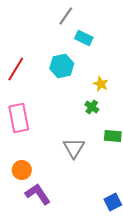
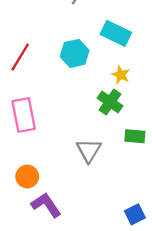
cyan rectangle: (84, 38) -> (116, 33), moved, size x1.4
green cross: (92, 107) -> (110, 102), size x1.5

